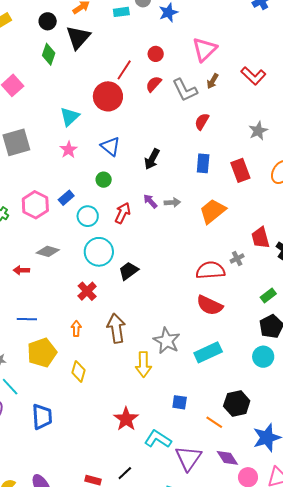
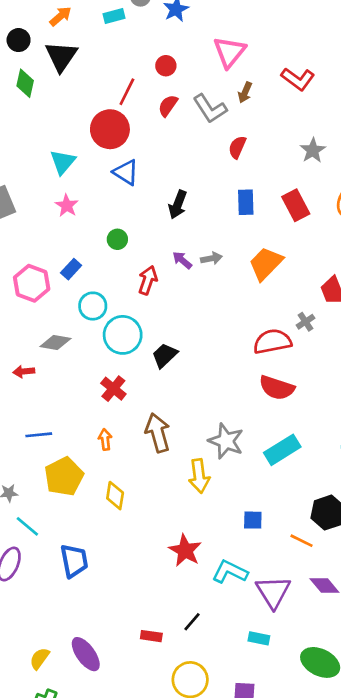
blue triangle: (111, 146) -> (126, 172), moved
cyan circle: (88, 216) -> (93, 306), moved

